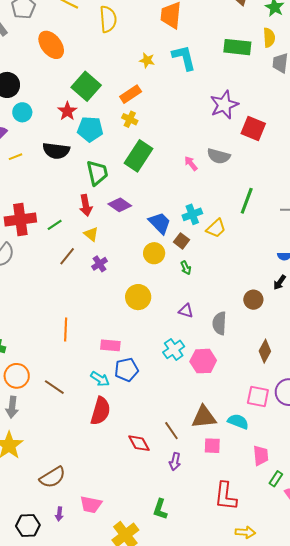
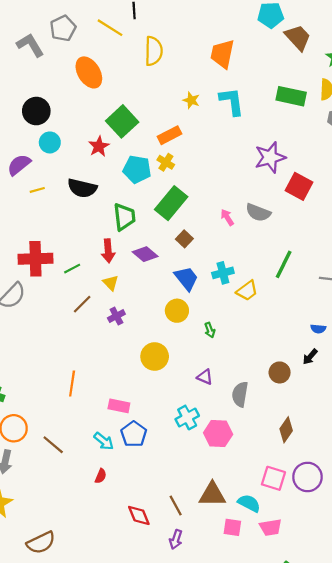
cyan pentagon: (90, 129) -> (137, 169), moved
brown square: (182, 241) -> (184, 239), moved
blue pentagon: (127, 370) -> (134, 434), turned -30
red semicircle: (100, 411) -> (101, 476), size x0.5
pink square: (212, 446) -> (232, 527), moved
pink trapezoid: (261, 455) -> (271, 527), moved, turned 80

